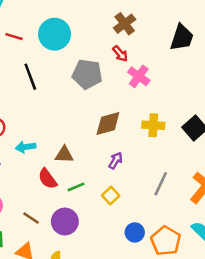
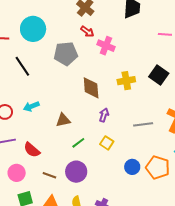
brown diamond: (108, 123) -> (91, 88), turned -65
cyan arrow: (26, 147) -> (31, 106), moved
red semicircle: (47, 179) -> (32, 150), moved
gray line: (161, 184) -> (143, 124), turned 72

